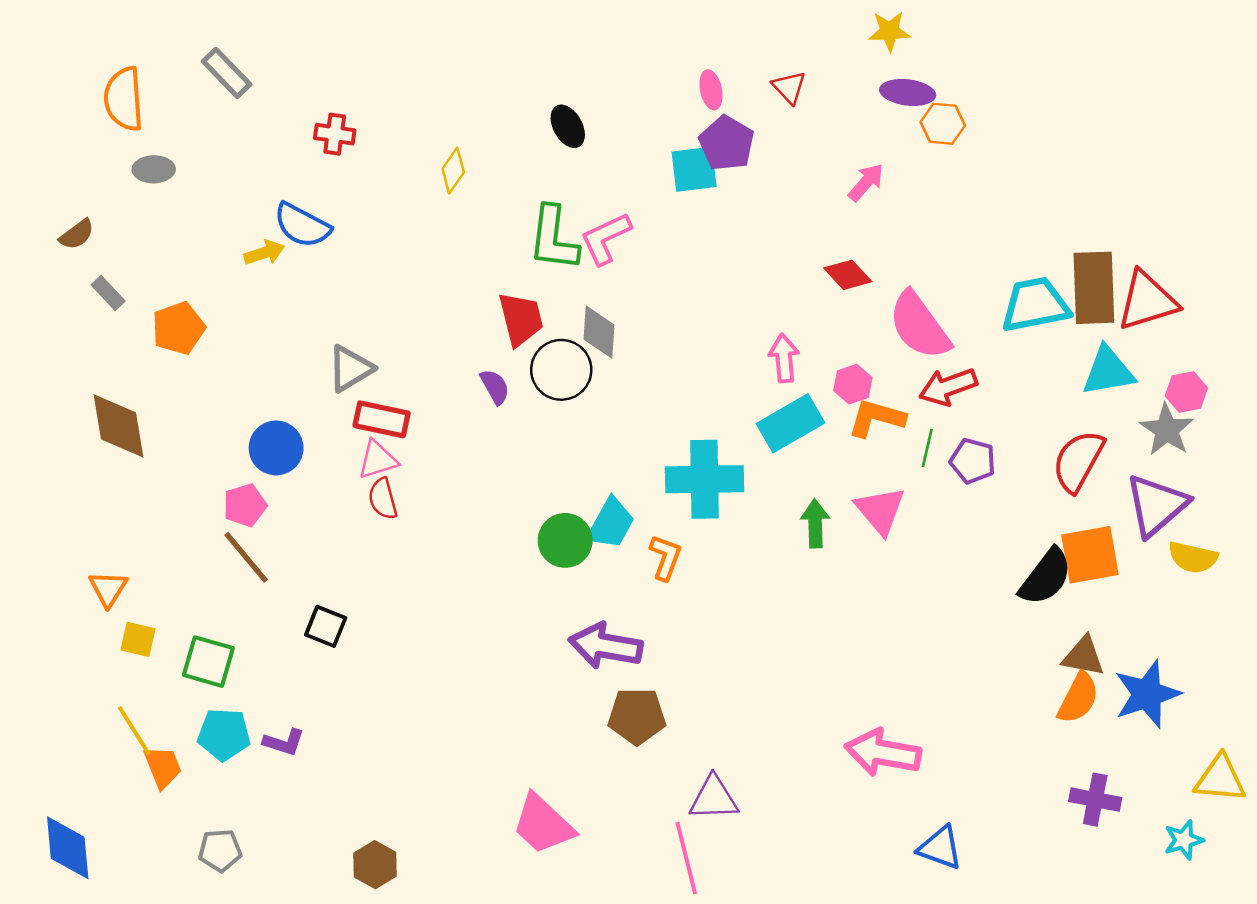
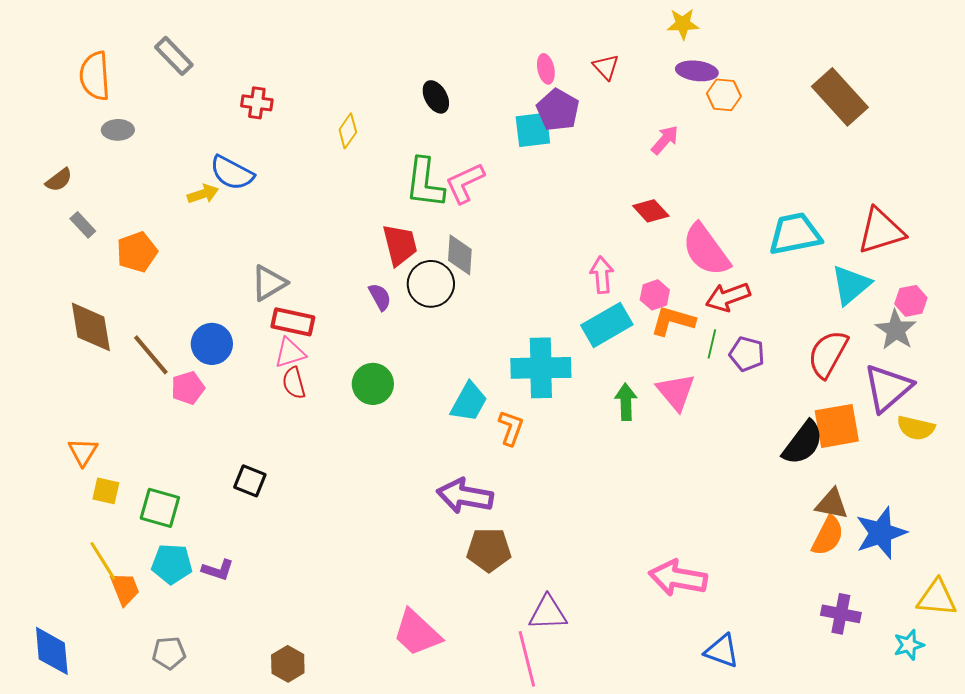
brown rectangle: (1094, 288) -> (840, 97), moved, turned -40
cyan triangle: (1108, 371) -> (851, 285), turned -30
green circle: (565, 540) -> (373, 384), moved
brown line: (246, 557) -> (151, 355), moved

